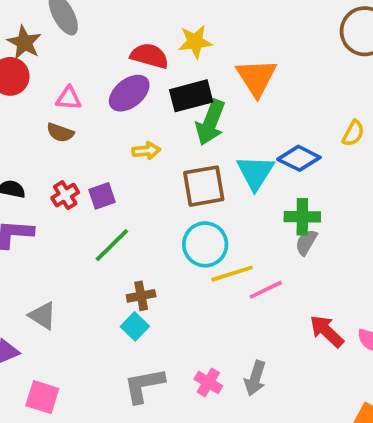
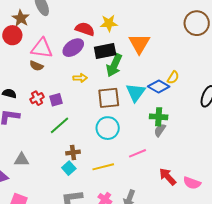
pink triangle: (69, 98) -> (42, 48), size x1.6
yellow semicircle: (353, 133) -> (173, 77), moved
yellow line: (232, 274) -> (103, 167), moved
gray triangle: (43, 316) -> (22, 160), turned -35

